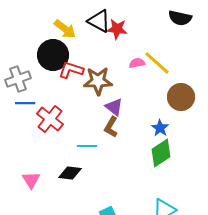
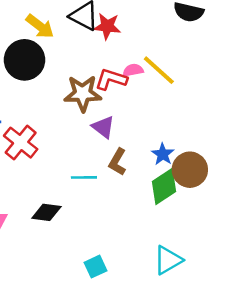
red L-shape: (71, 70) -> (111, 79), moved
brown circle: (181, 97) -> (190, 170), moved
brown L-shape: (111, 127) -> (118, 162), moved
cyan line: (87, 146) -> (84, 177), moved

